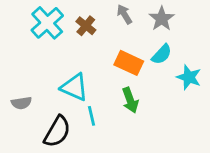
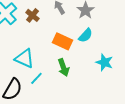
cyan star: (189, 77) -> (104, 62), moved
cyan line: (92, 116) -> (36, 78), turned 56

